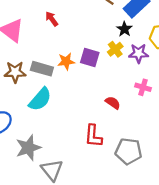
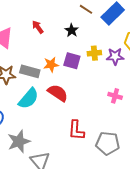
black star: (124, 29) -> (72, 30), moved
yellow cross: (115, 49) -> (94, 53), turned 32
pink cross: (143, 87) -> (115, 96), moved
red semicircle: (113, 103) -> (58, 93), moved, size x1.5

